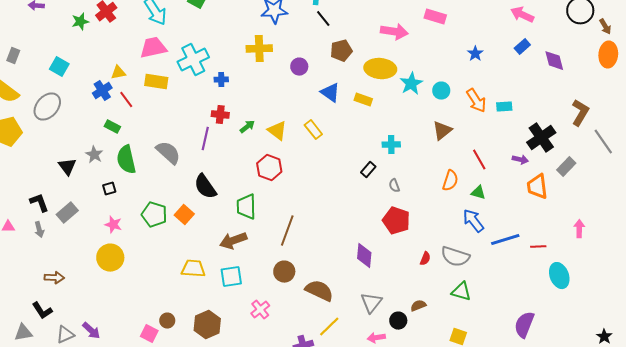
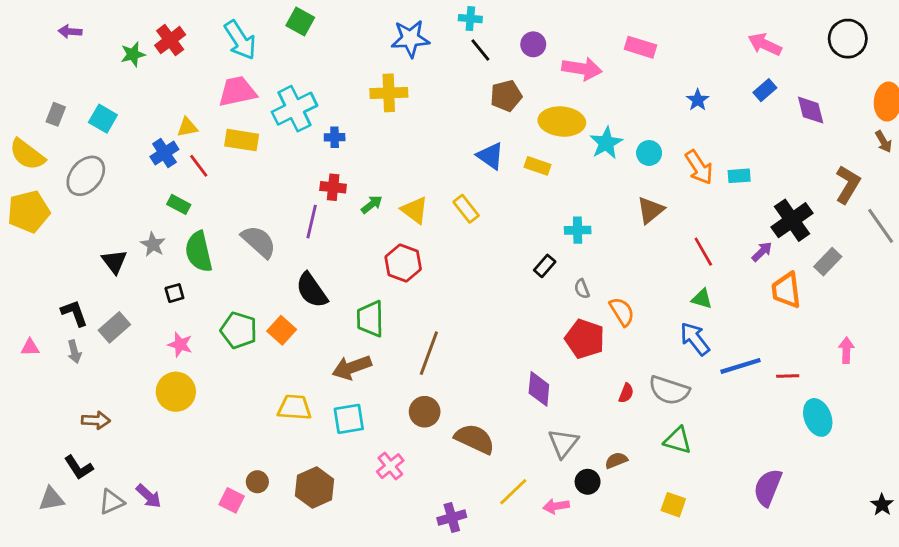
brown arrow: (605, 27) -> (883, 142), moved
gray rectangle: (13, 56) -> (56, 114), moved
purple circle: (299, 67) -> (533, 44), moved
purple arrow: (520, 160) -> (762, 252), turned -56
orange semicircle: (450, 181) -> (622, 312), moved, turned -50
gray triangle: (371, 303) -> (563, 443), moved
yellow line: (329, 327) -> (513, 492), moved

